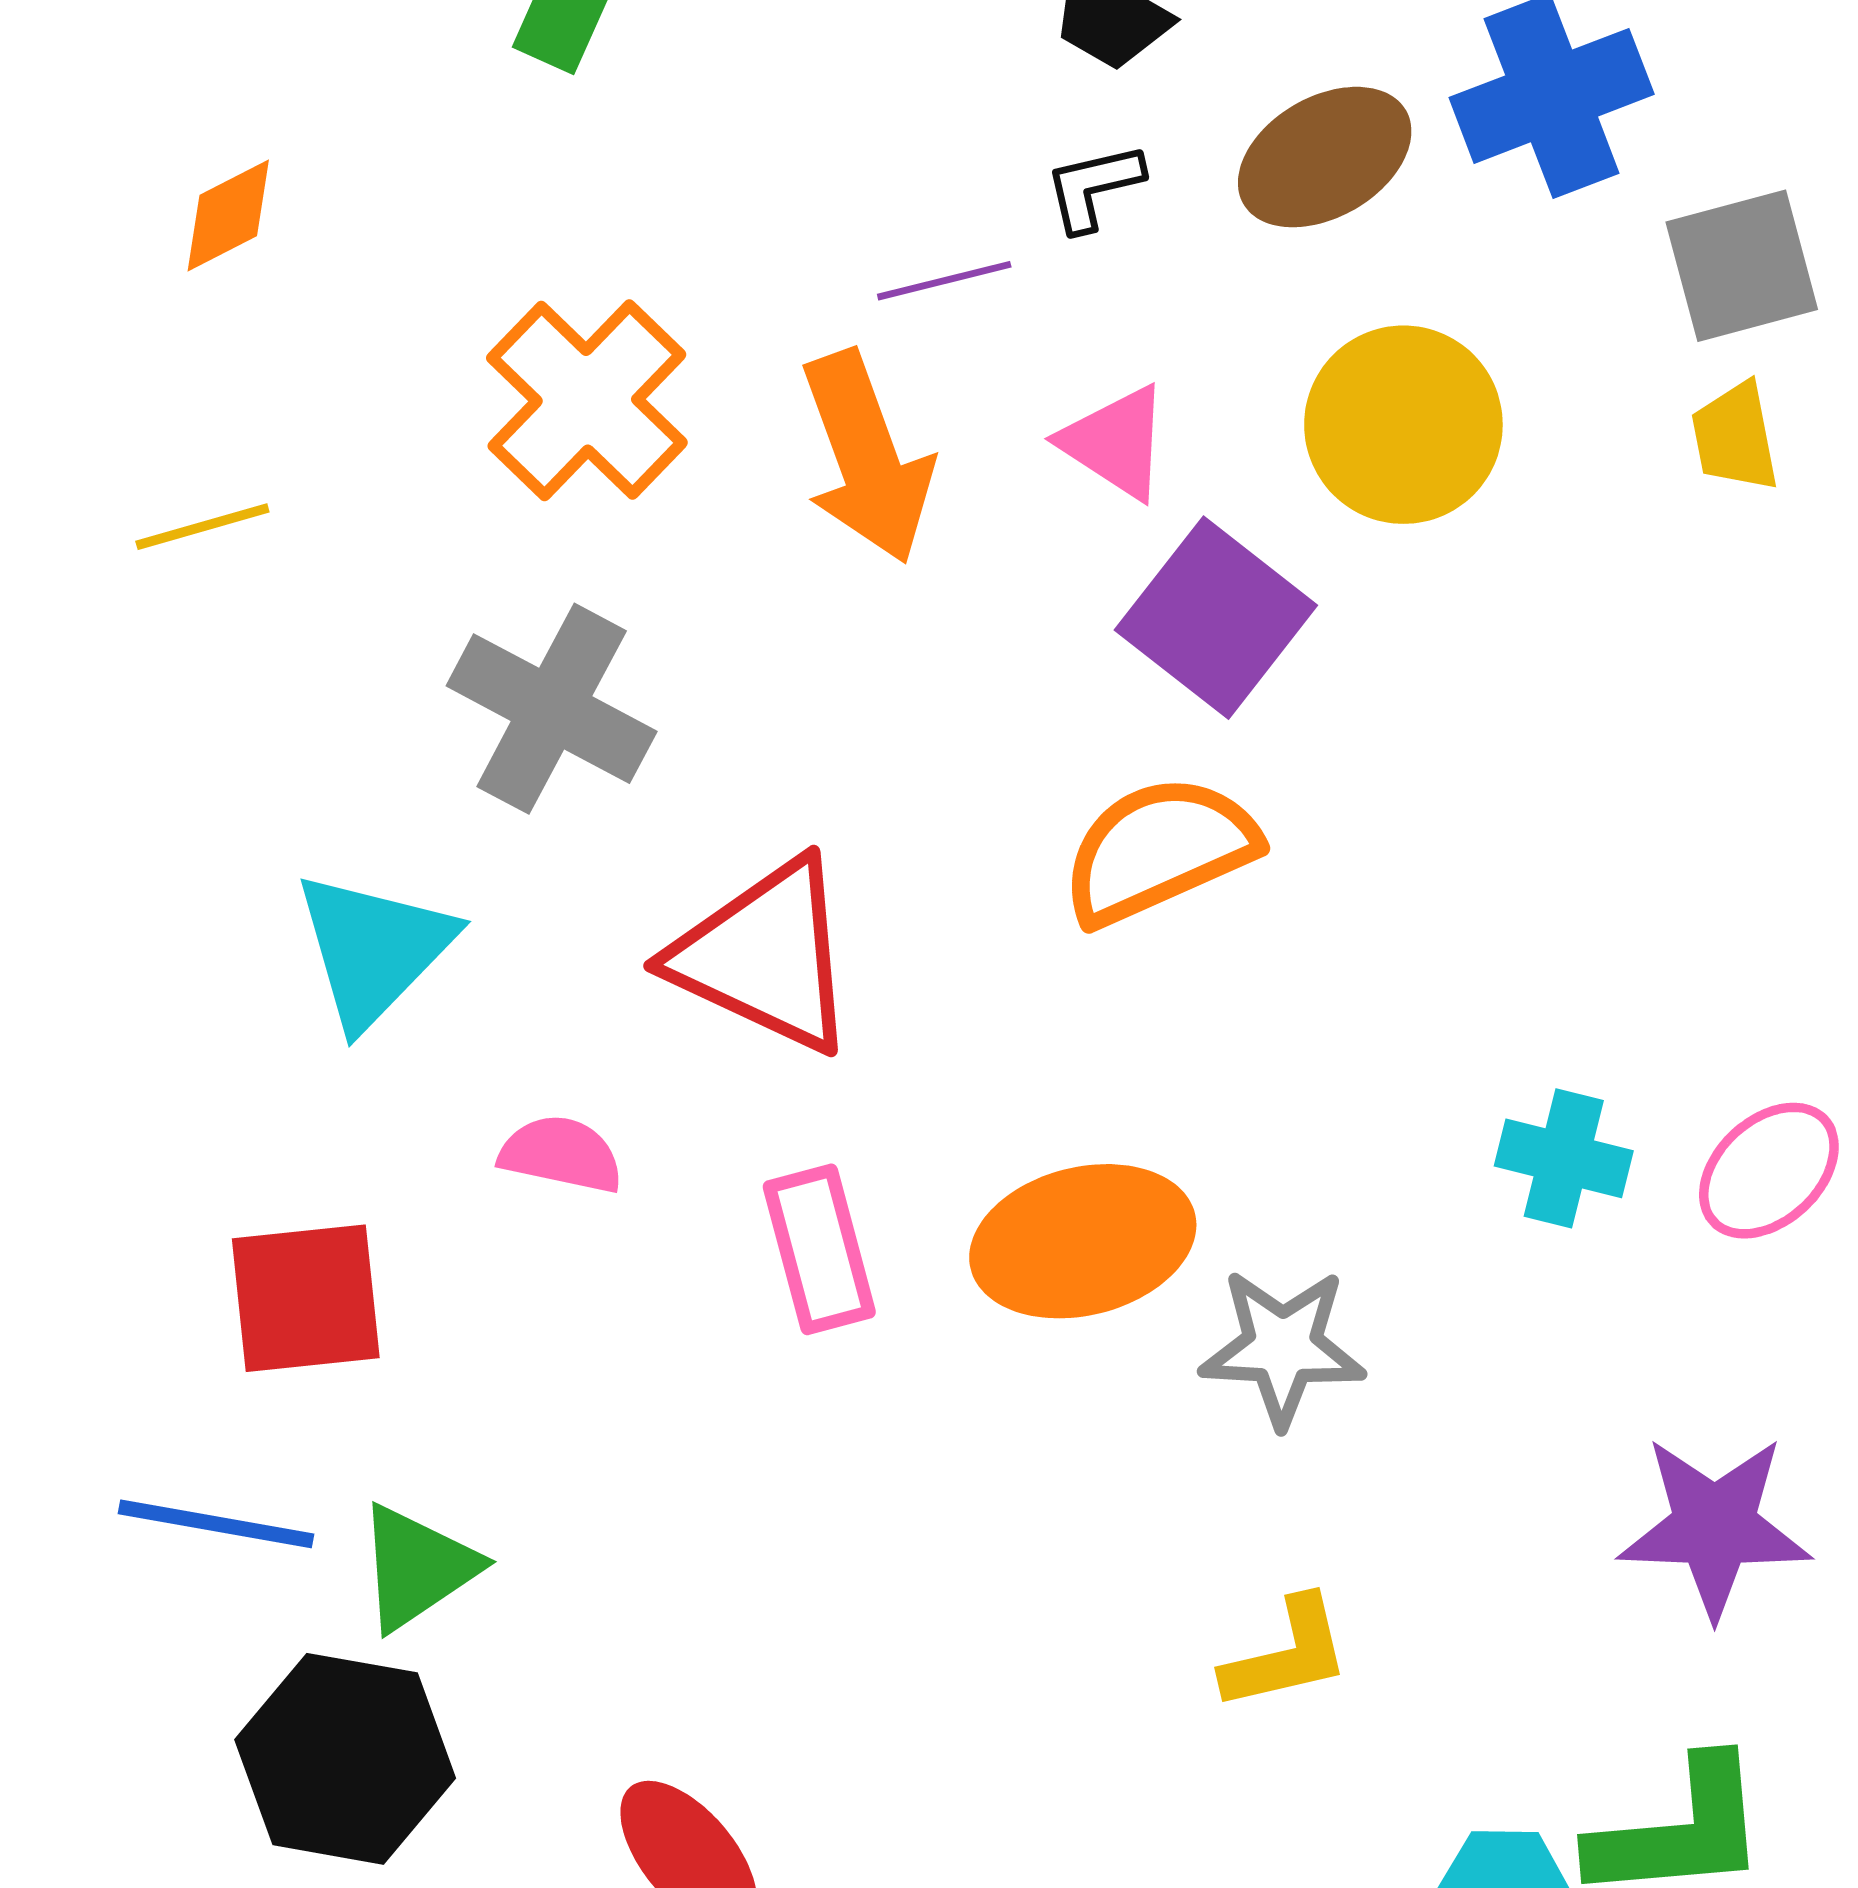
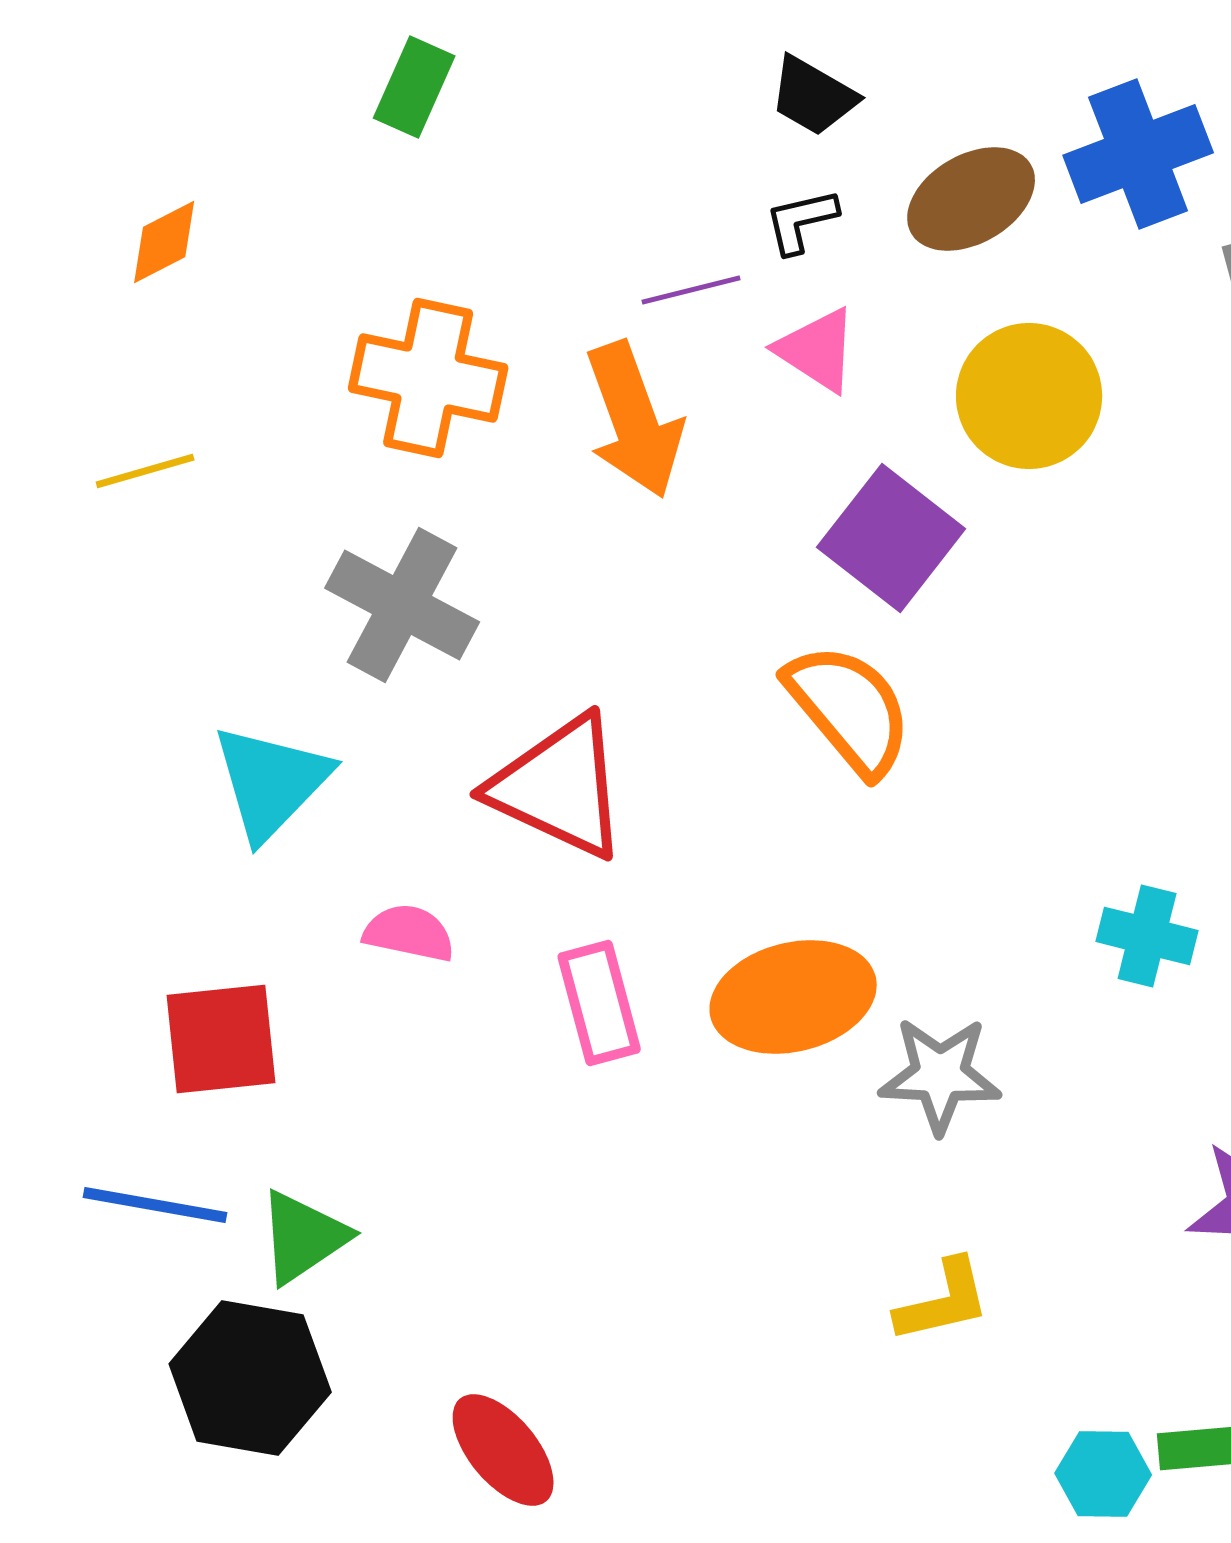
orange cross: (587, 400) -> (428, 378), turned -32
pink triangle: (1115, 442) -> (817, 350), moved
orange semicircle: (1159, 850) -> (849, 709), turned 74

